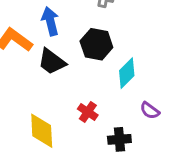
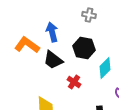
red cross: (88, 112) -> (74, 82), moved

